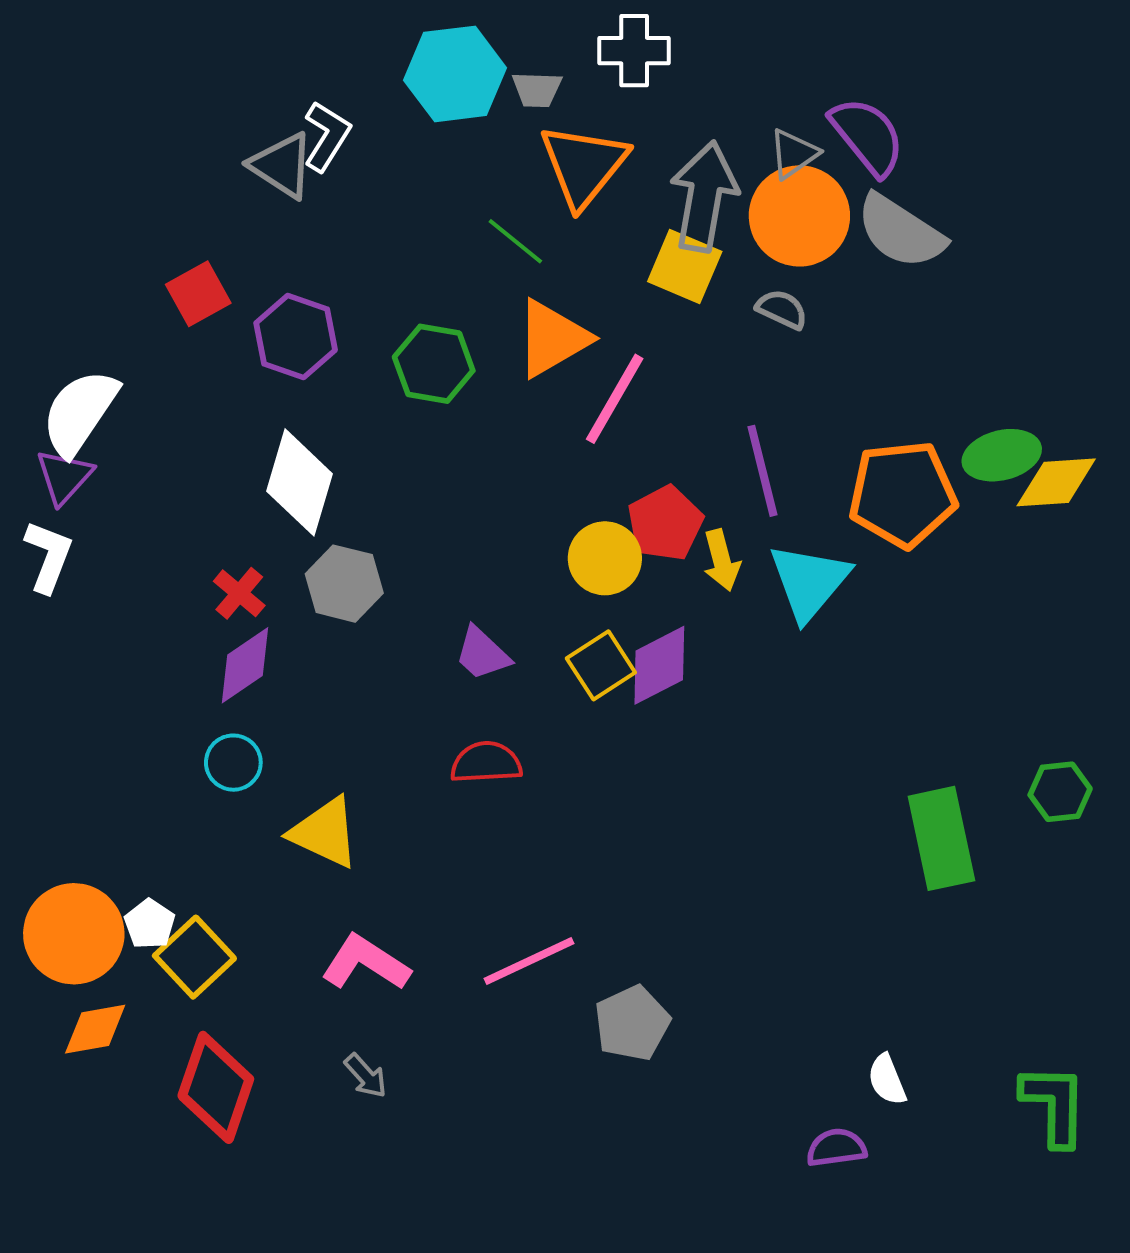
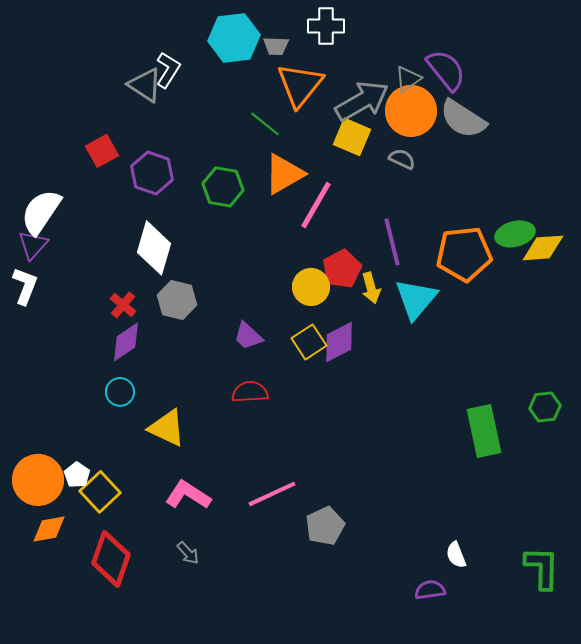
gray arrow: (704, 196) -> (362, 101), turned 50

